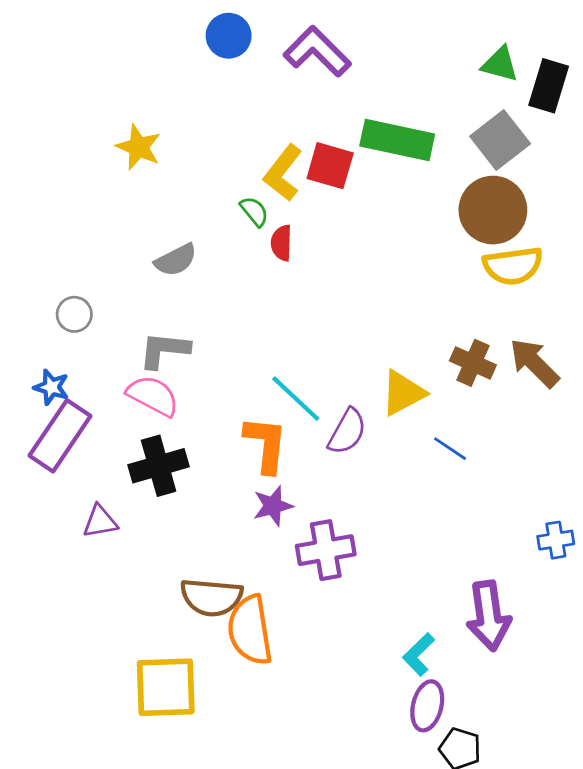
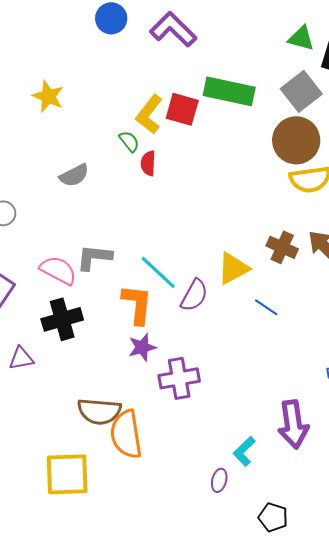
gray L-shape: (164, 350) -> (94, 257), moved
purple ellipse: (427, 706) -> (219, 480), moved, size x0.7

